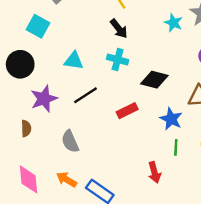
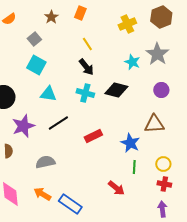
cyan square: (38, 26) -> (36, 65), moved
black diamond: (154, 80) -> (116, 90), moved
gray semicircle: (70, 141) -> (45, 162), turned 102
red arrow: (154, 172) -> (116, 188), turned -36

